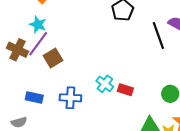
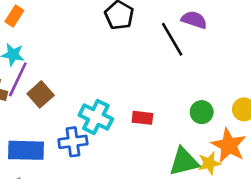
cyan cross: (105, 84) -> (96, 117), moved, size x1.4
blue rectangle: (34, 98) -> (26, 150), size x1.5

